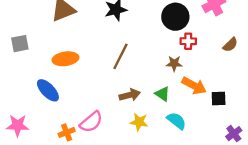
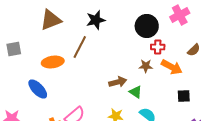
brown line: (120, 56) -> (80, 47), moved
orange arrow: (194, 86) -> (172, 67), moved
brown arrow: (130, 95) -> (118, 82), moved

